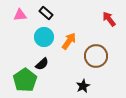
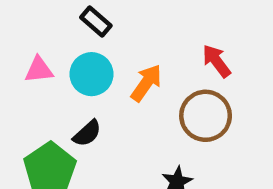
pink triangle: (20, 15) -> (39, 70), moved
red arrow: (109, 19) -> (217, 61), moved

